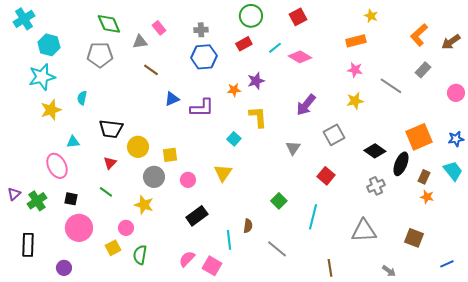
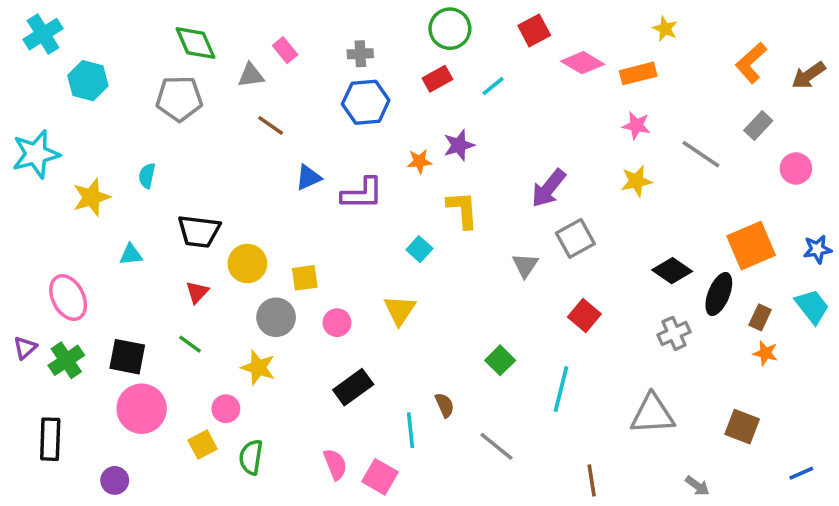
pink diamond: (300, 57) -> (583, 63), moved
cyan star: (42, 77) -> (36, 154), moved
pink circle: (456, 93) -> (796, 168), moved
gray square: (334, 135) -> (575, 238), moved
pink ellipse: (57, 166) -> (68, 298), moved
black square: (71, 199) -> (127, 357), size x1.5
brown semicircle: (248, 226) -> (445, 405), turned -32
pink semicircle: (187, 259) -> (335, 464), turned 114

